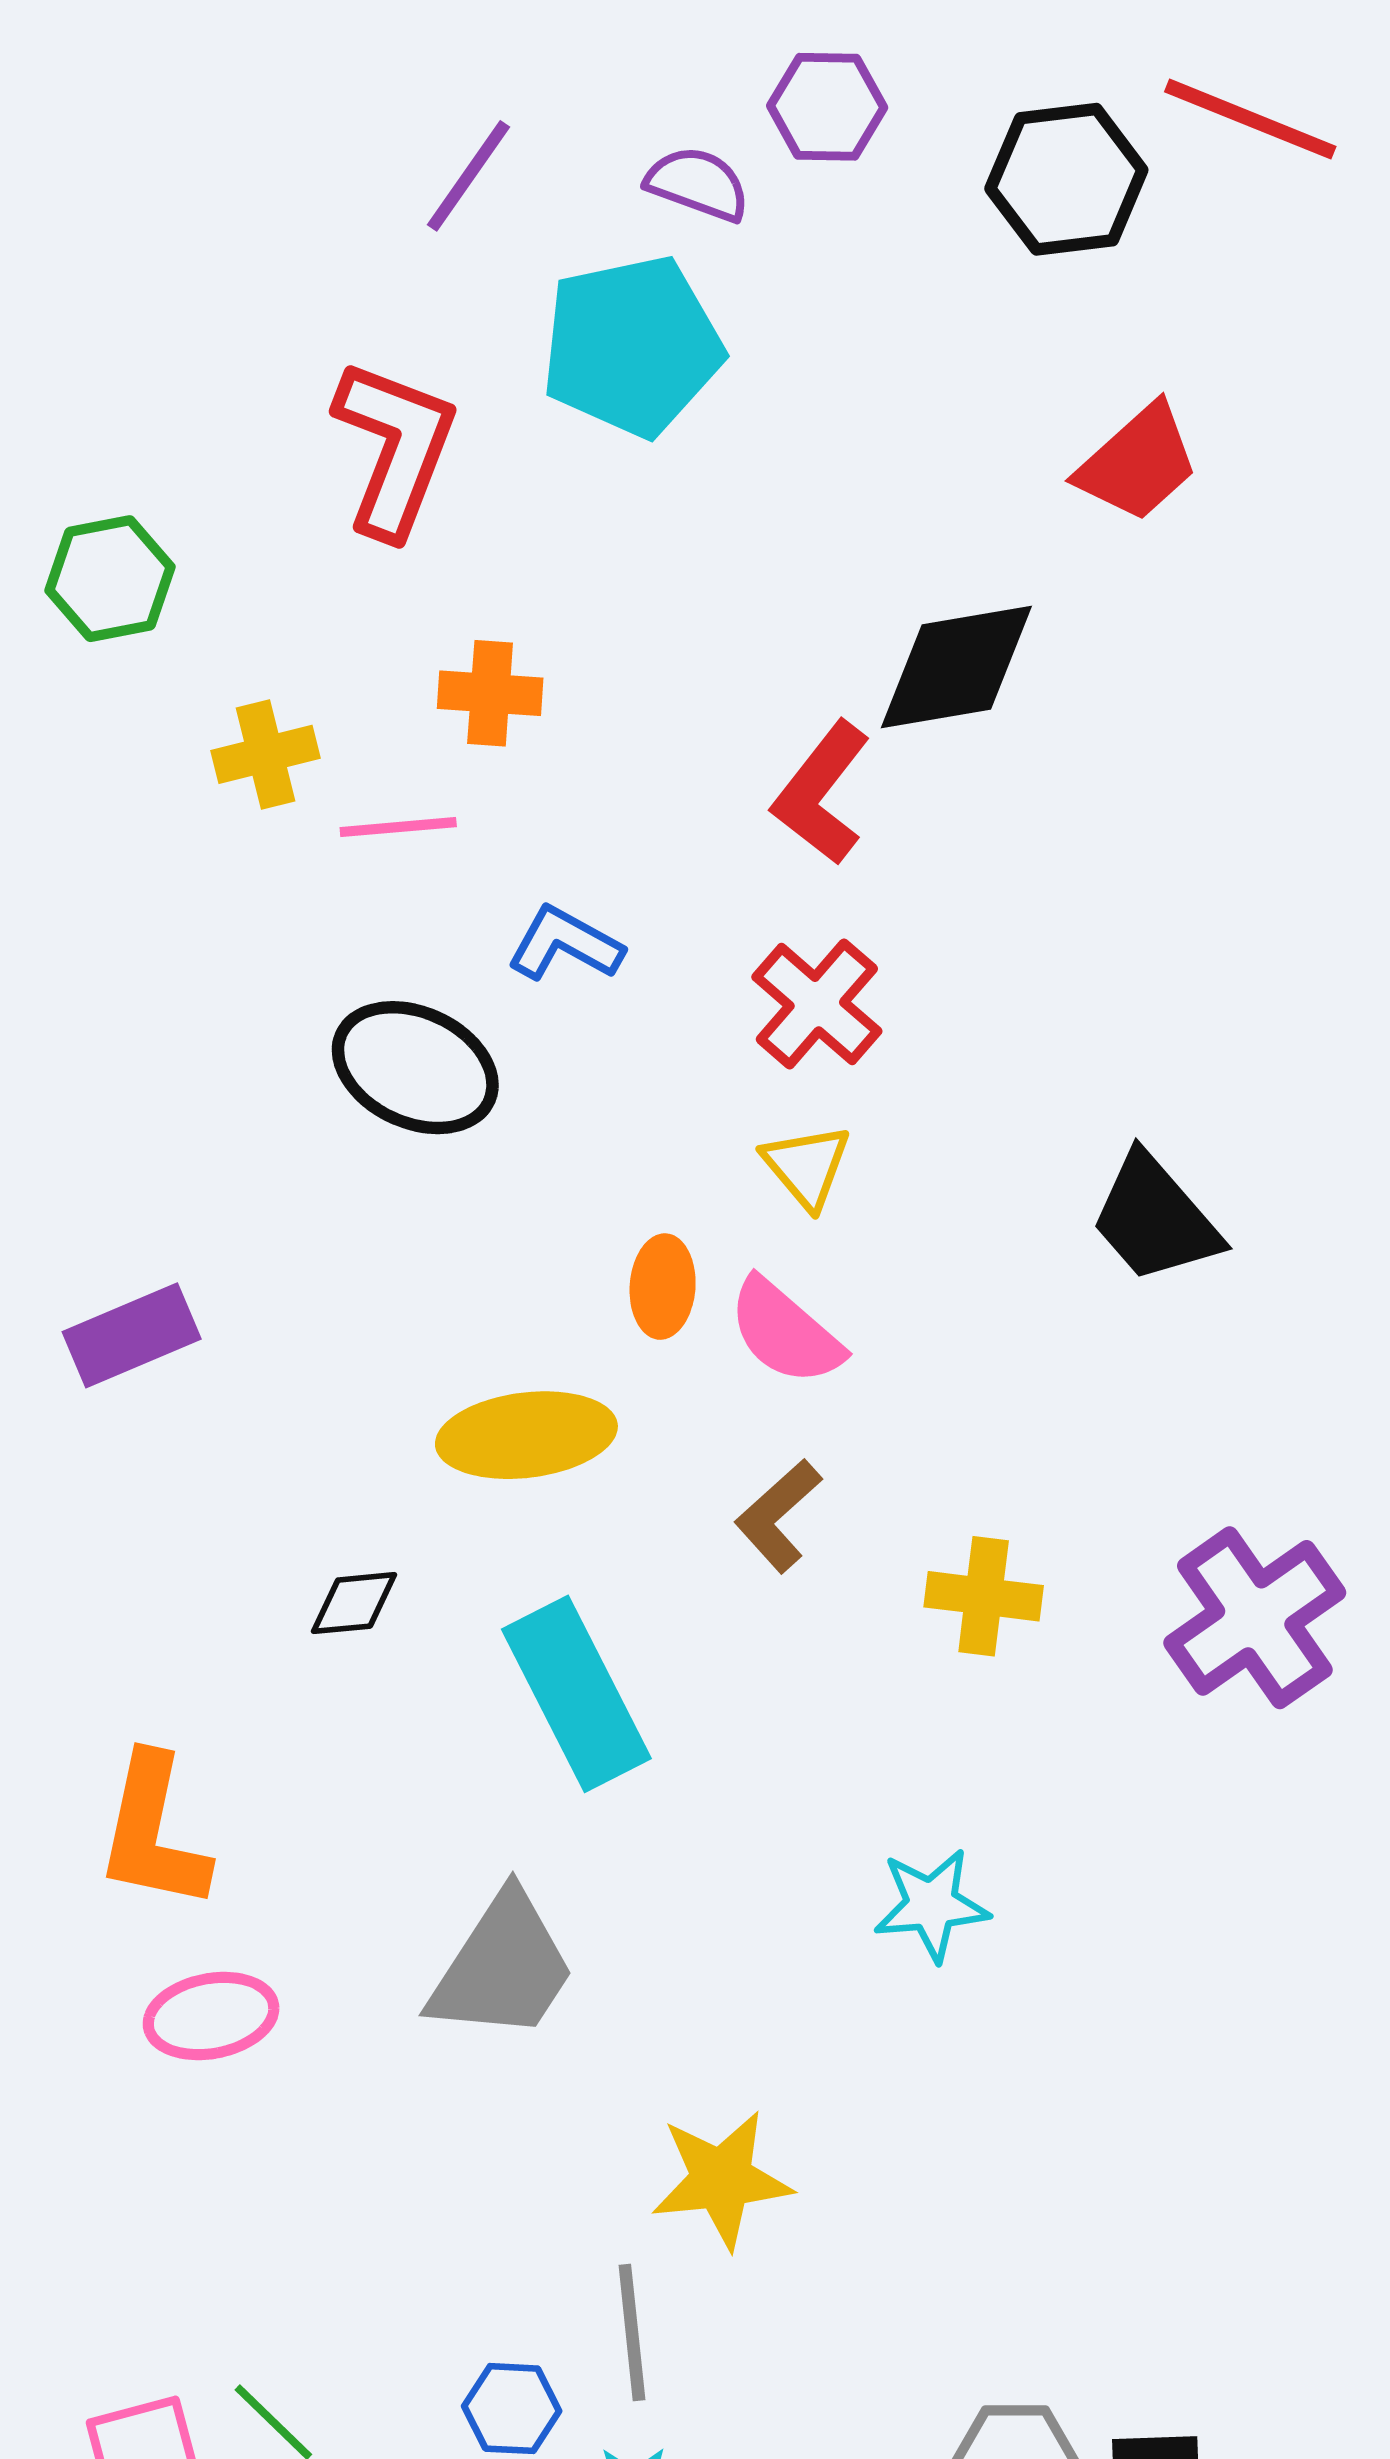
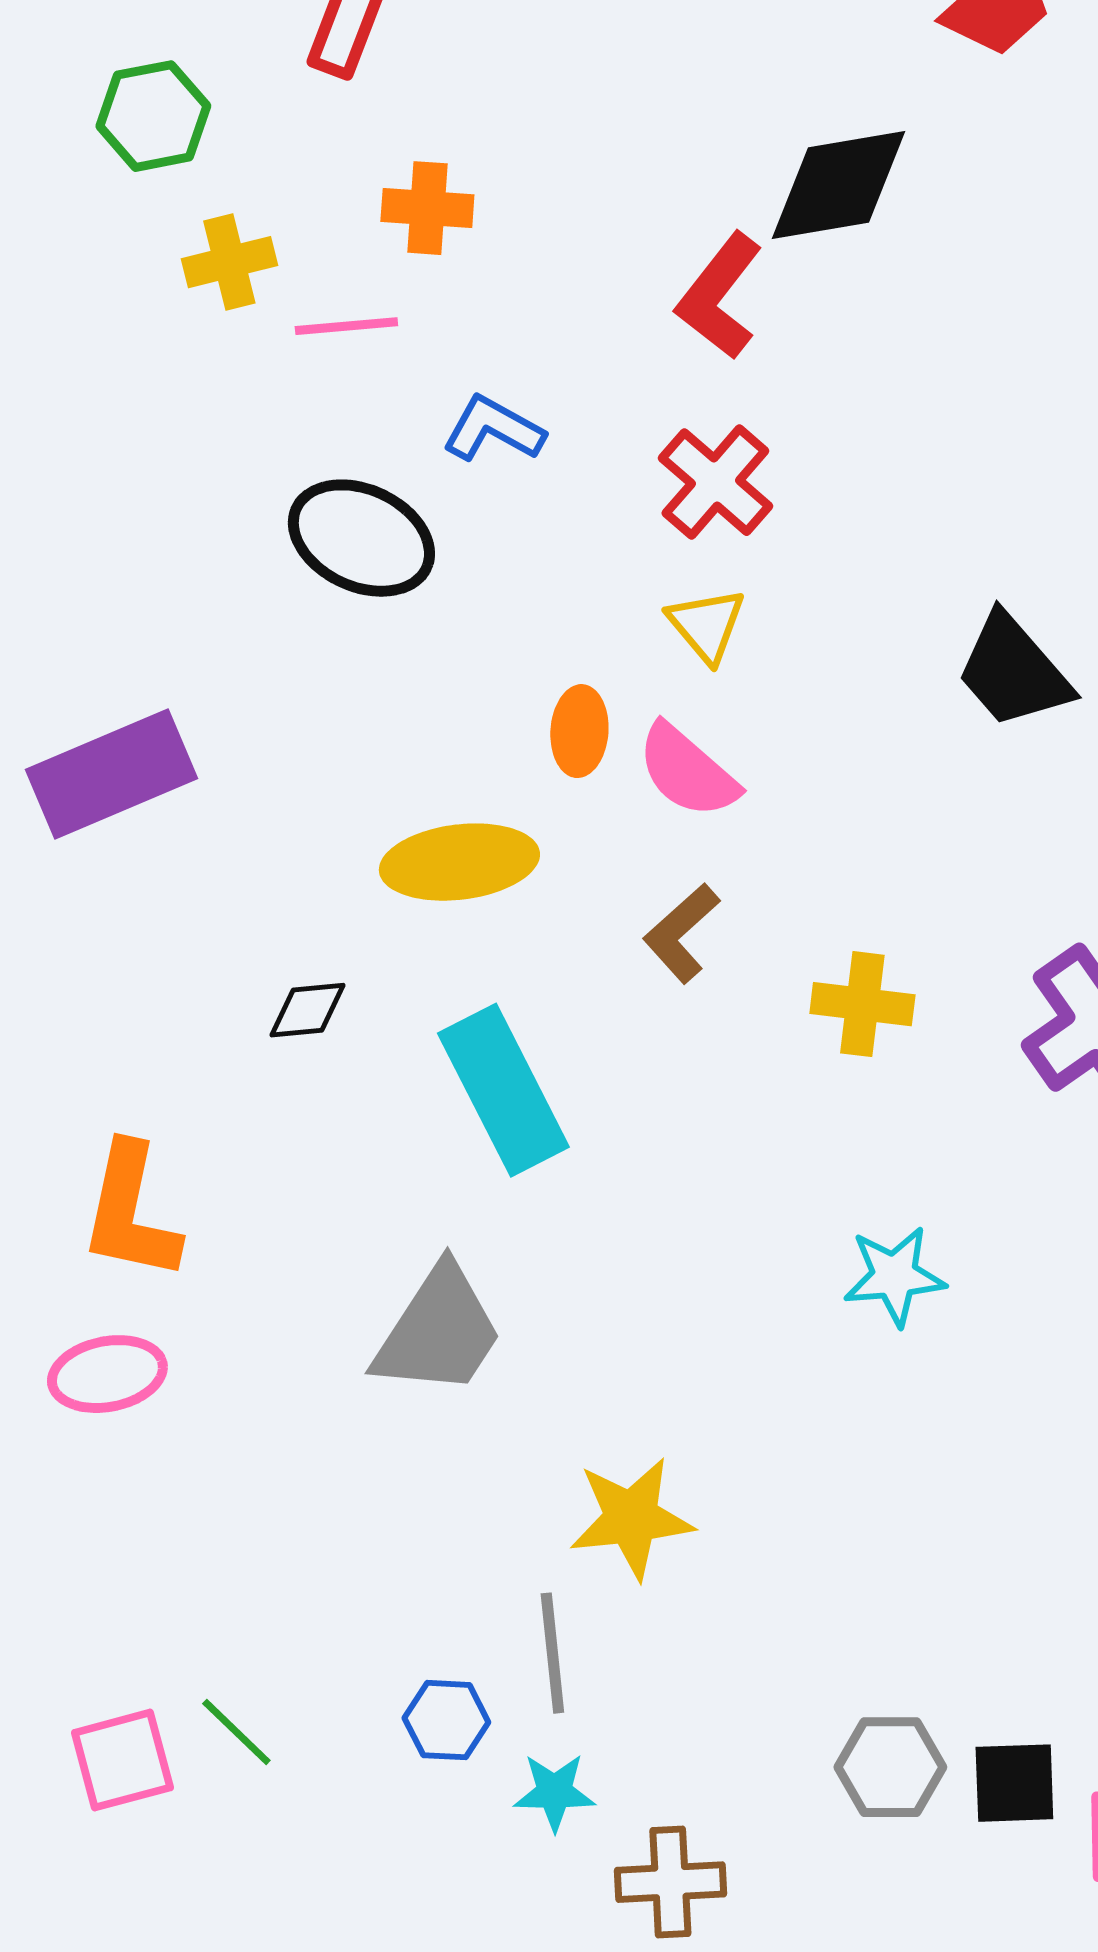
green hexagon: (110, 579) -> (153, 116), moved
purple rectangle: (132, 1335) -> (111, 774), size x1.4
cyan star: (931, 1905) -> (894, 1276), moved
pink ellipse: (211, 2016) -> (107, 1374), moved

